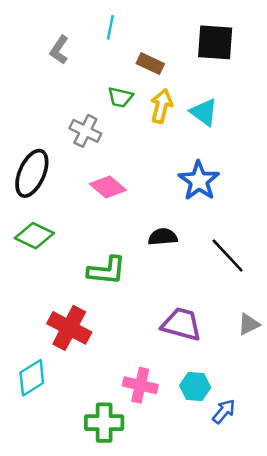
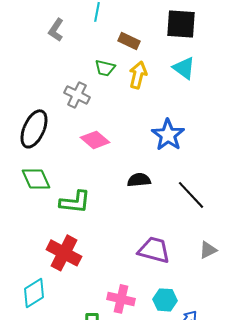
cyan triangle: (204, 112) -> (184, 68), moved
green diamond: (34, 236) -> (36, 179), turned 40
green L-shape: (107, 271) -> (75, 202), moved

